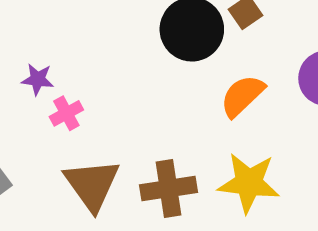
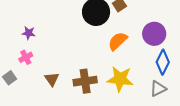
pink cross: (66, 113) -> (26, 57), moved
brown triangle: (92, 185) -> (52, 79), size x0.6

